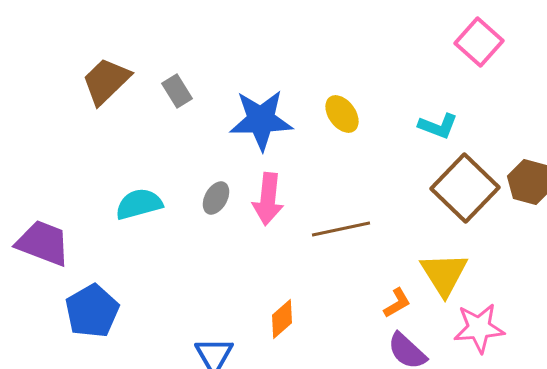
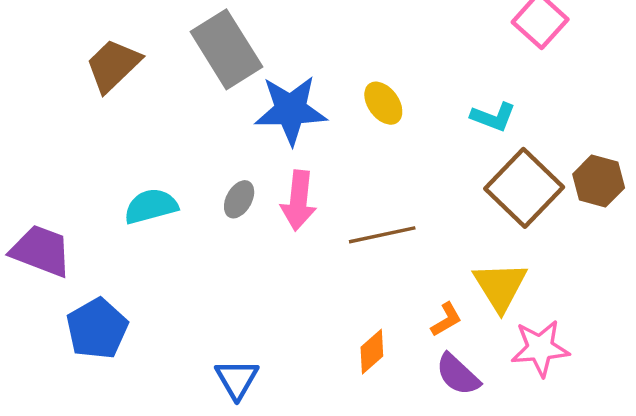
gray rectangle: (177, 91) -> (226, 49), moved, size x2.0
orange diamond: (282, 319) -> (372, 352), moved

